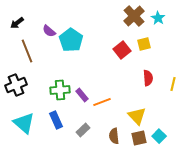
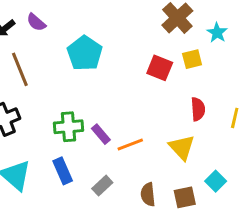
cyan star: (158, 18) -> (217, 33), moved
purple semicircle: (49, 31) -> (36, 22), moved
red square: (122, 50) -> (160, 68), turned -30
yellow triangle: (137, 116) -> (182, 147), moved
cyan square: (159, 136) -> (216, 181), moved

